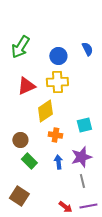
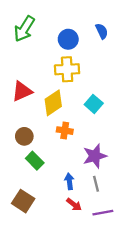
red triangle: (26, 86) -> (22, 91), moved
cyan square: (84, 125) -> (94, 104), moved, turned -35
blue arrow: (58, 162) -> (69, 181), moved
red arrow: (65, 207) -> (74, 205), moved

